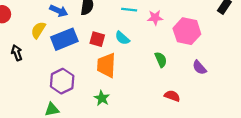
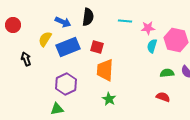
cyan semicircle: (122, 38) -> (152, 46), moved, turned 64
green semicircle: (161, 60) -> (167, 73), moved, turned -72
green star: (102, 98) -> (109, 99), moved

